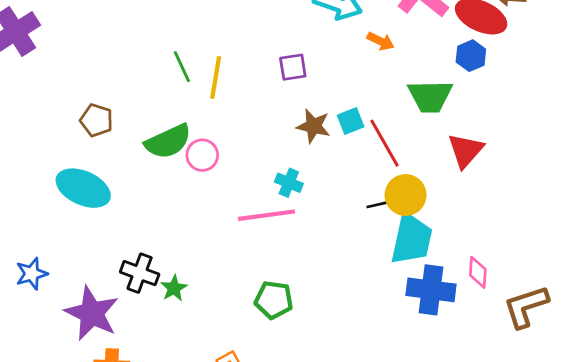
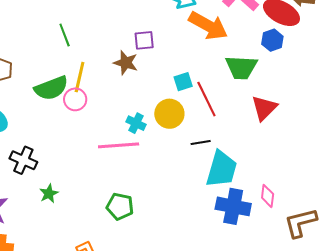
orange arrow: (381, 41) -> (208, 26), size x2.0
yellow line: (216, 78) -> (80, 77), moved
brown star: (313, 126) -> (126, 63), moved
yellow circle: (406, 195) -> (169, 114), moved
black cross: (140, 273) -> (23, 160), moved

